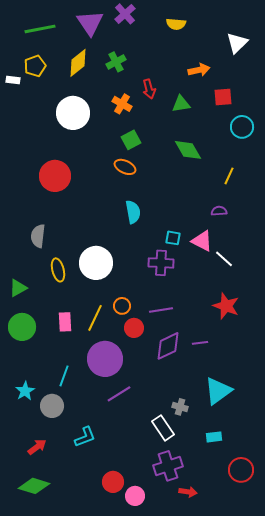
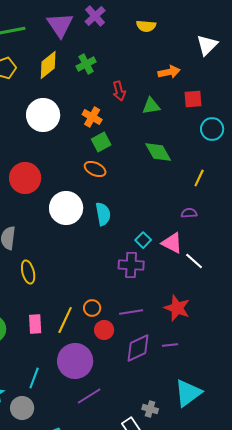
orange cross: (122, 104) -> (92, 117), moved
cyan square: (173, 238) -> (143, 240), turned 35
white circle: (96, 263) -> (66, 208), moved
red star: (226, 306) -> (177, 308), moved

